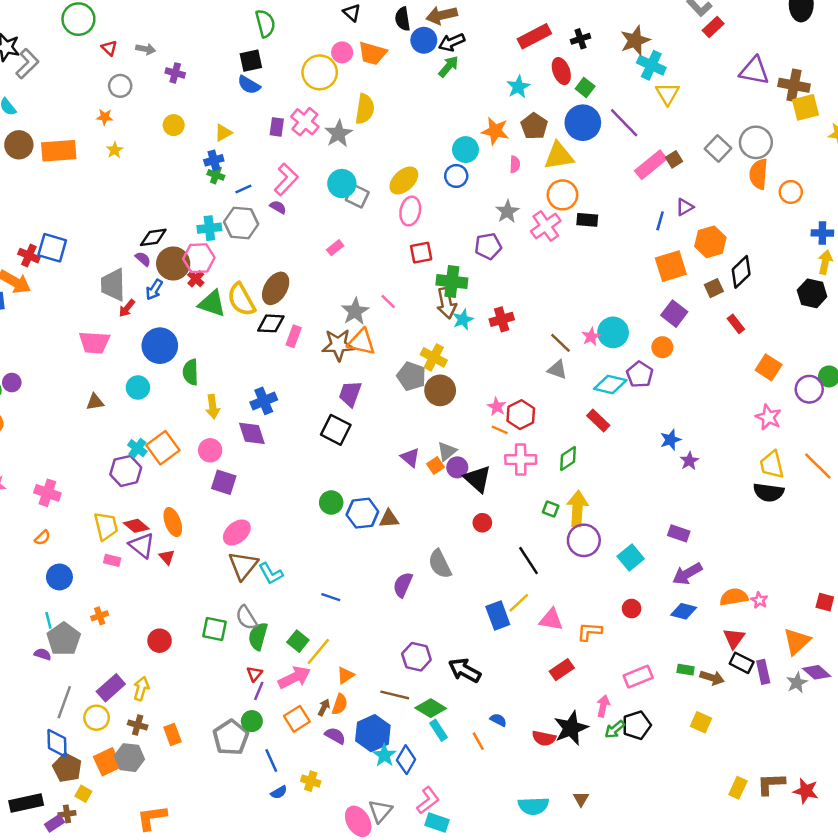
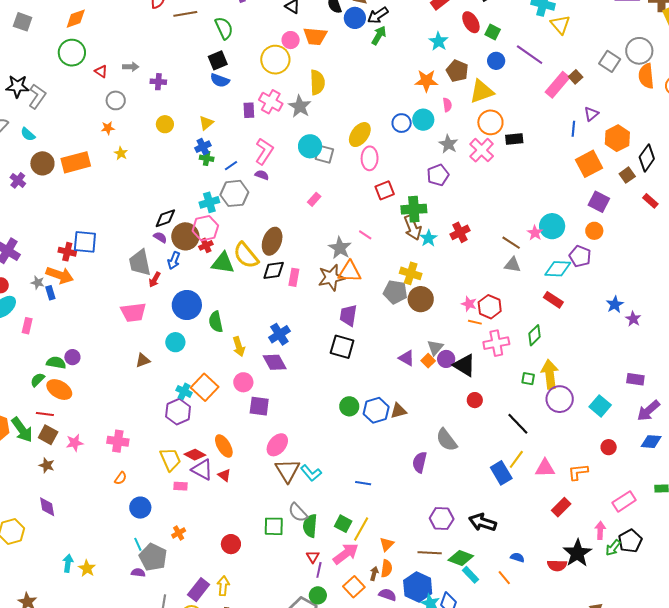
blue circle: (583, 123) -> (496, 61), size x0.6
cyan circle: (465, 150) -> (423, 120), moved
red cross: (196, 279) -> (206, 245), turned 32

